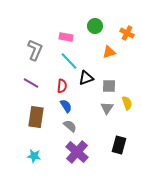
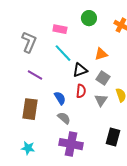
orange triangle: (109, 52) -> (101, 54), moved
purple line: (31, 83) -> (35, 75), moved
red semicircle: (62, 86) -> (81, 91), moved
gray square: (109, 86) -> (103, 78), turned 32
purple cross: (77, 152) -> (71, 144), turned -30

